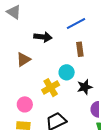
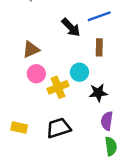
black arrow: (43, 37) -> (71, 27), moved, turned 30
pink circle: (25, 104) -> (36, 74), moved

